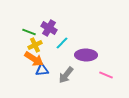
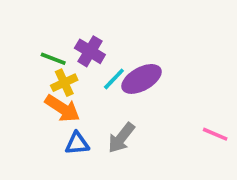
purple ellipse: (86, 55) -> (142, 79), moved, turned -30
blue triangle: (42, 70) -> (77, 143), moved
pink line: (106, 75) -> (215, 134), moved

